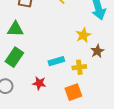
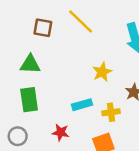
yellow star: (83, 35) -> (102, 72), moved
green rectangle: (14, 57) -> (29, 100), turned -42

